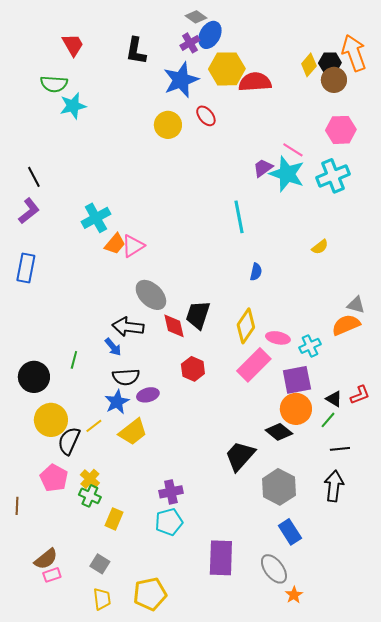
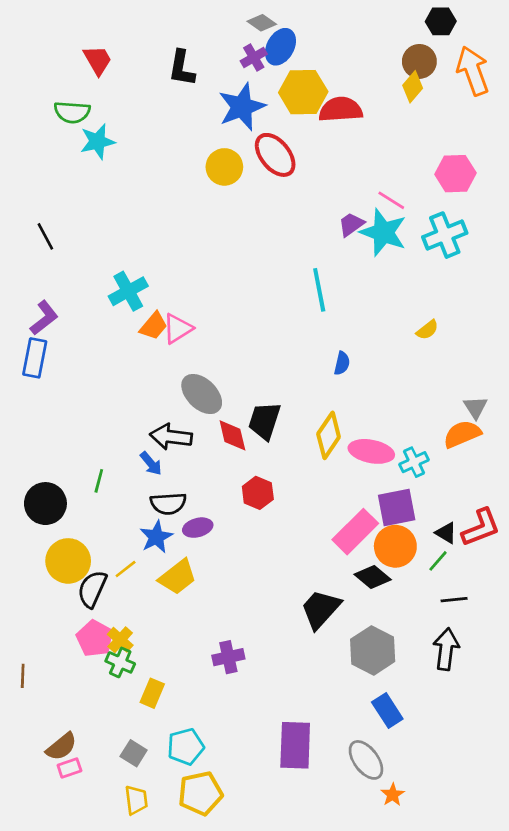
black hexagon: (330, 63) -> (441, 21), moved
brown circle: (334, 80) -> (419, 61), moved
red ellipse: (206, 116) -> (275, 155), size x1.6
purple L-shape: (29, 211) -> (44, 318), moved
gray triangle: (356, 305) -> (475, 407), turned 42
pink ellipse: (278, 338) -> (371, 451), size x1.4
pink rectangle: (254, 365) -> (355, 532), moved
red L-shape: (360, 395) -> (481, 528), size x1.5
pink pentagon: (54, 478) -> (95, 638), moved
cyan pentagon: (169, 522) -> (186, 747), moved

